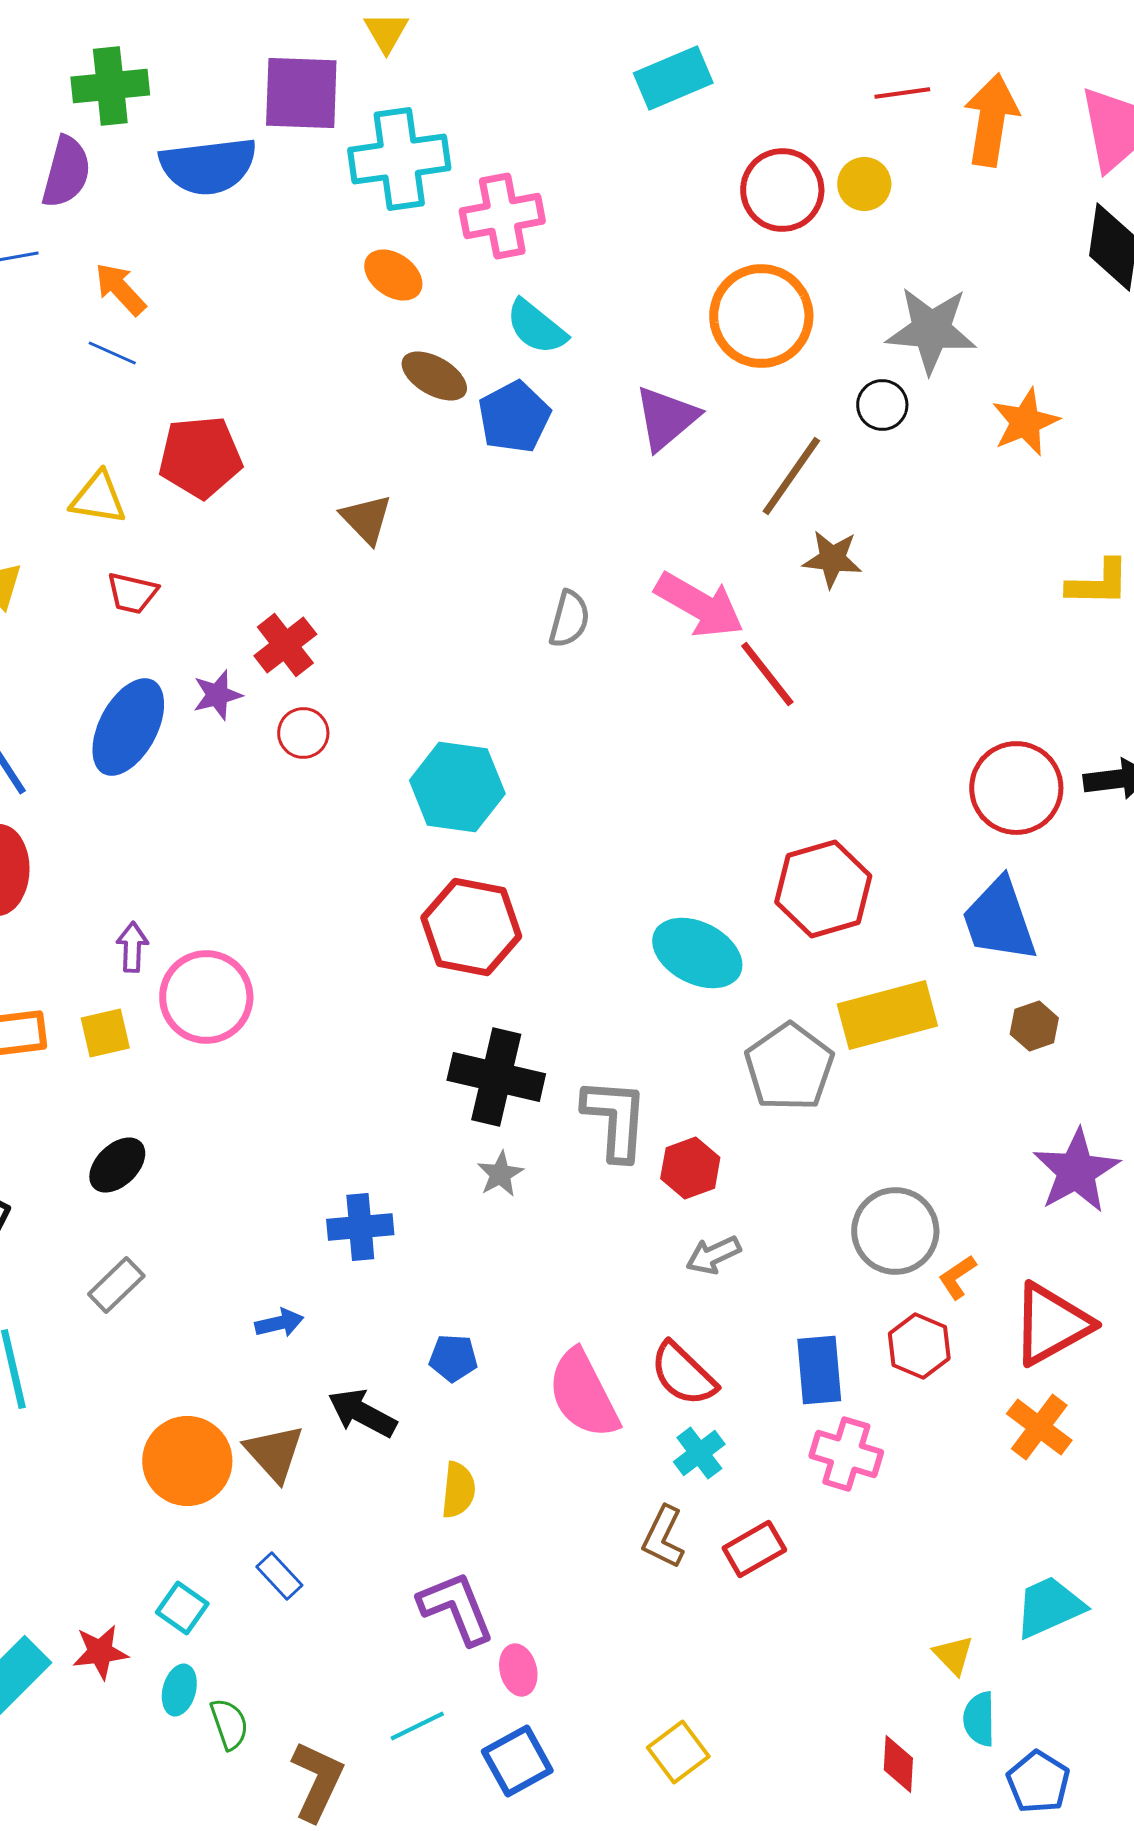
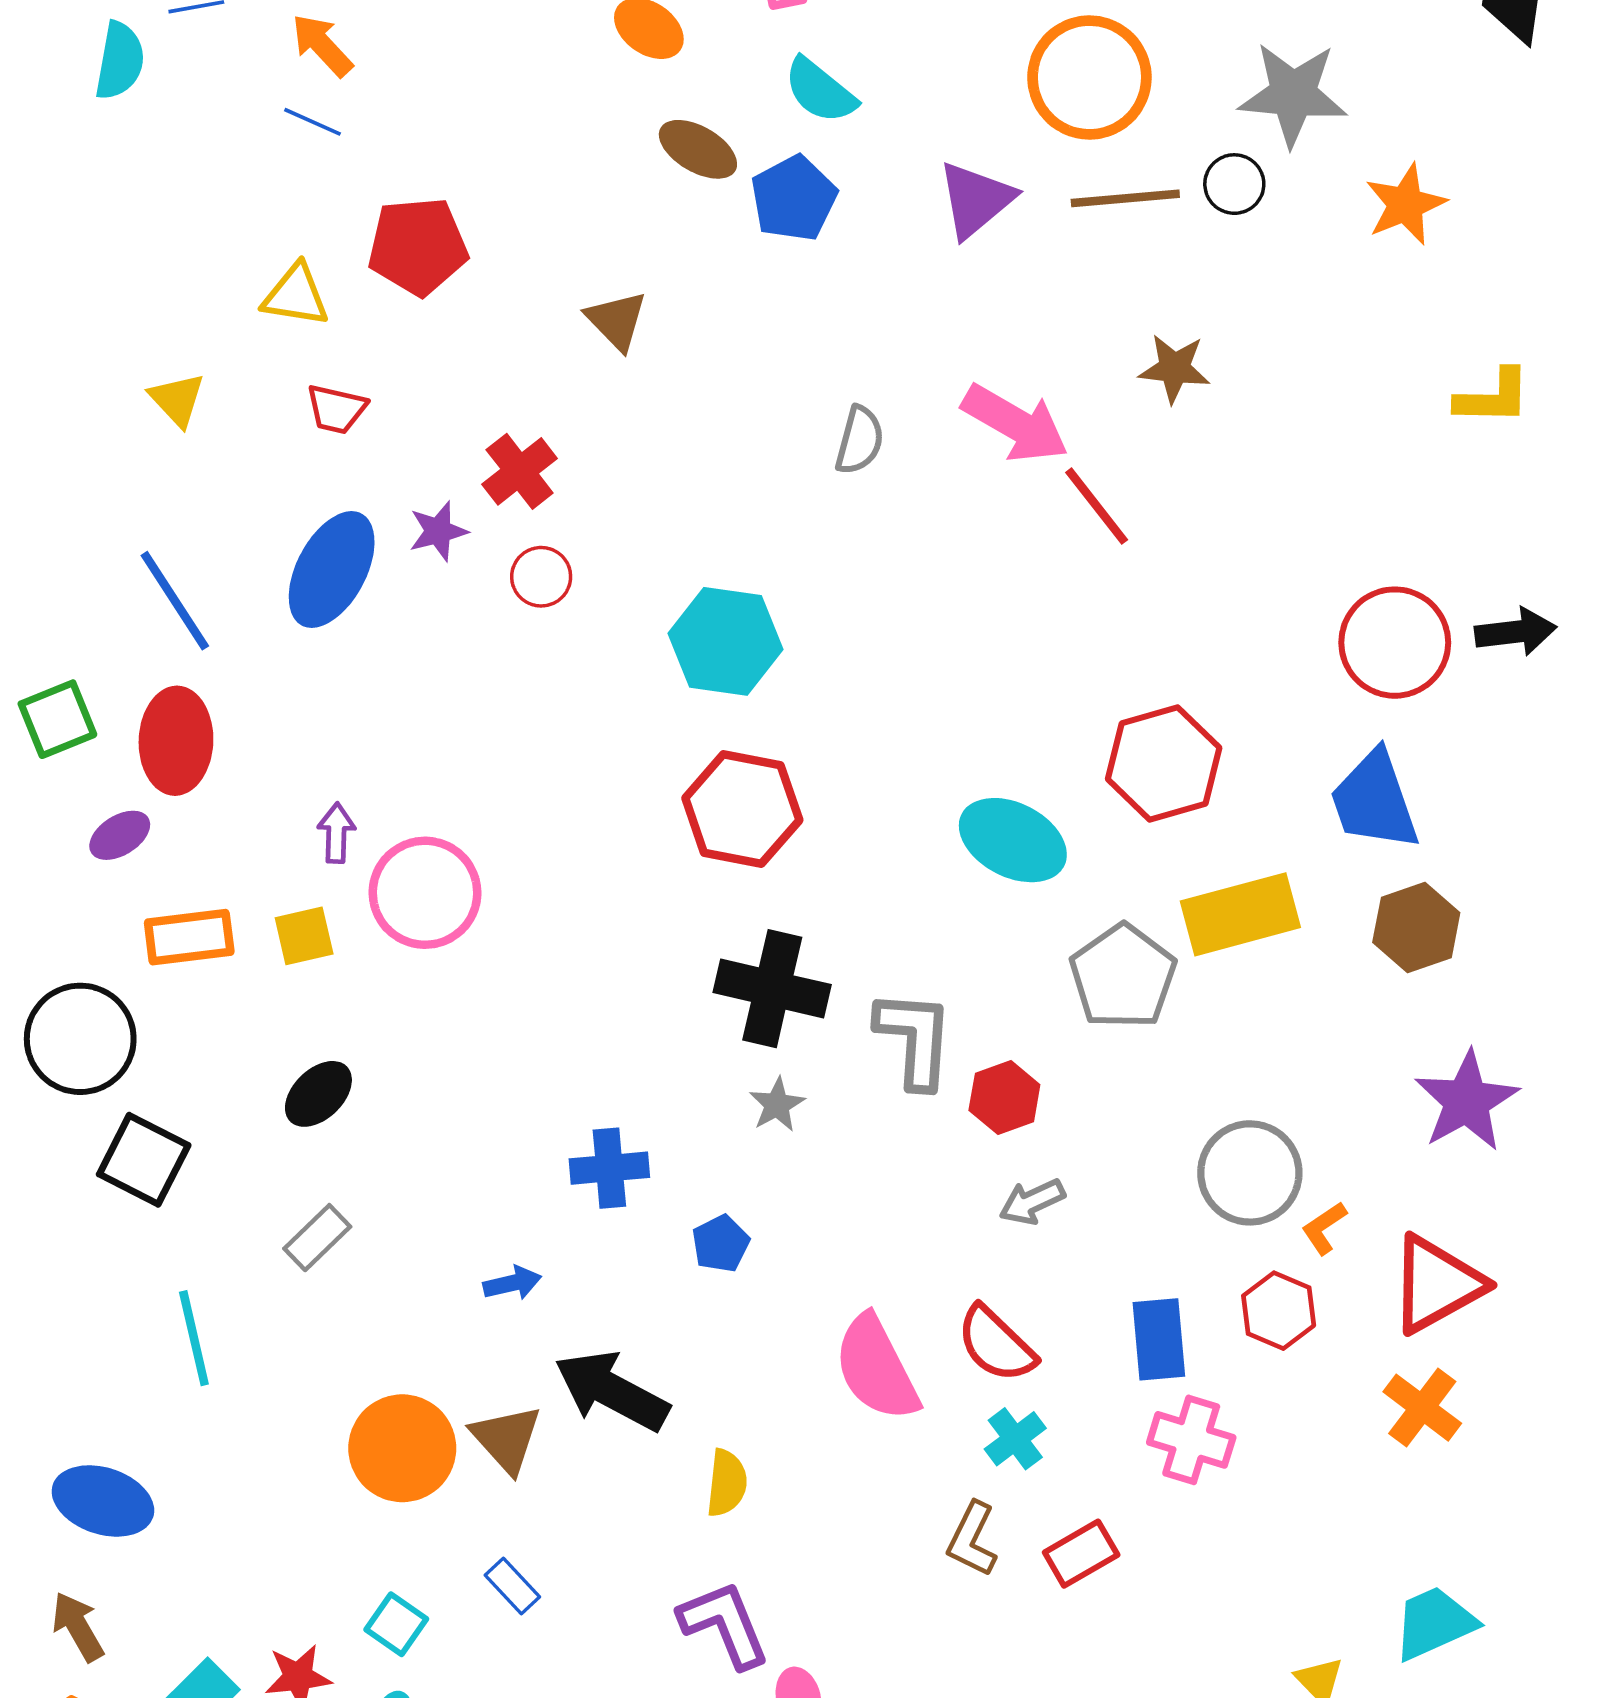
brown line: (791, 476) -> (1125, 198), moved, turned 50
brown hexagon: (1034, 1026) -> (1416, 928), size x1.5
blue pentagon: (453, 1358) -> (721, 1244), moved, turned -30
black arrow: (362, 1413) -> (612, 1391), size x1.4

